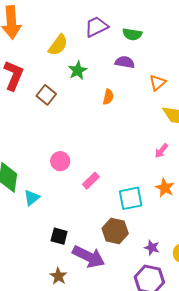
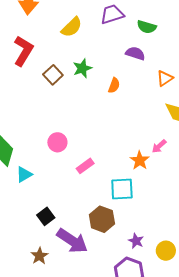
green star: (78, 70) -> (82, 68), moved
orange star: (165, 188) -> (140, 160), moved
black square: (59, 236) -> (46, 216), turned 30

